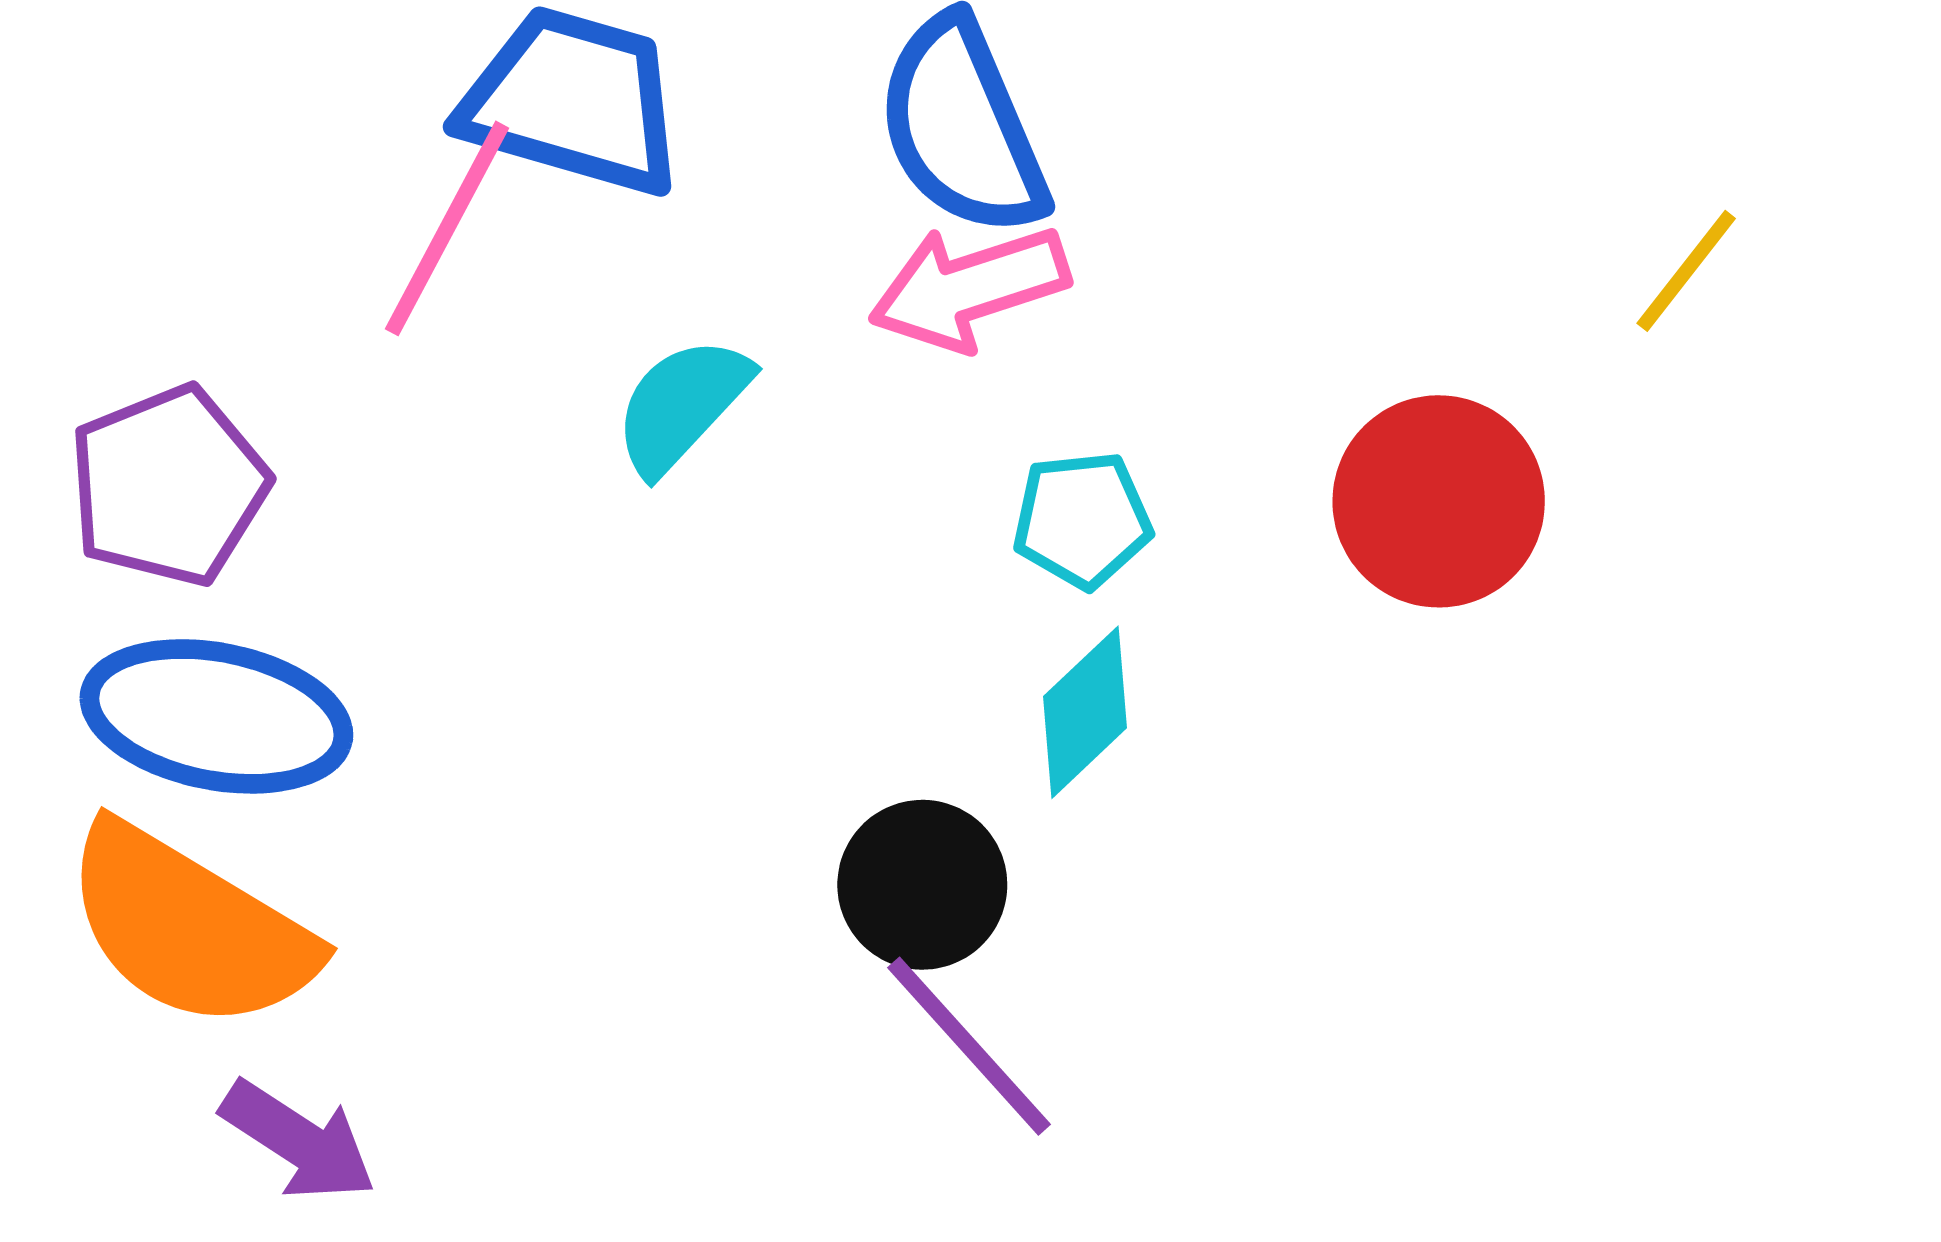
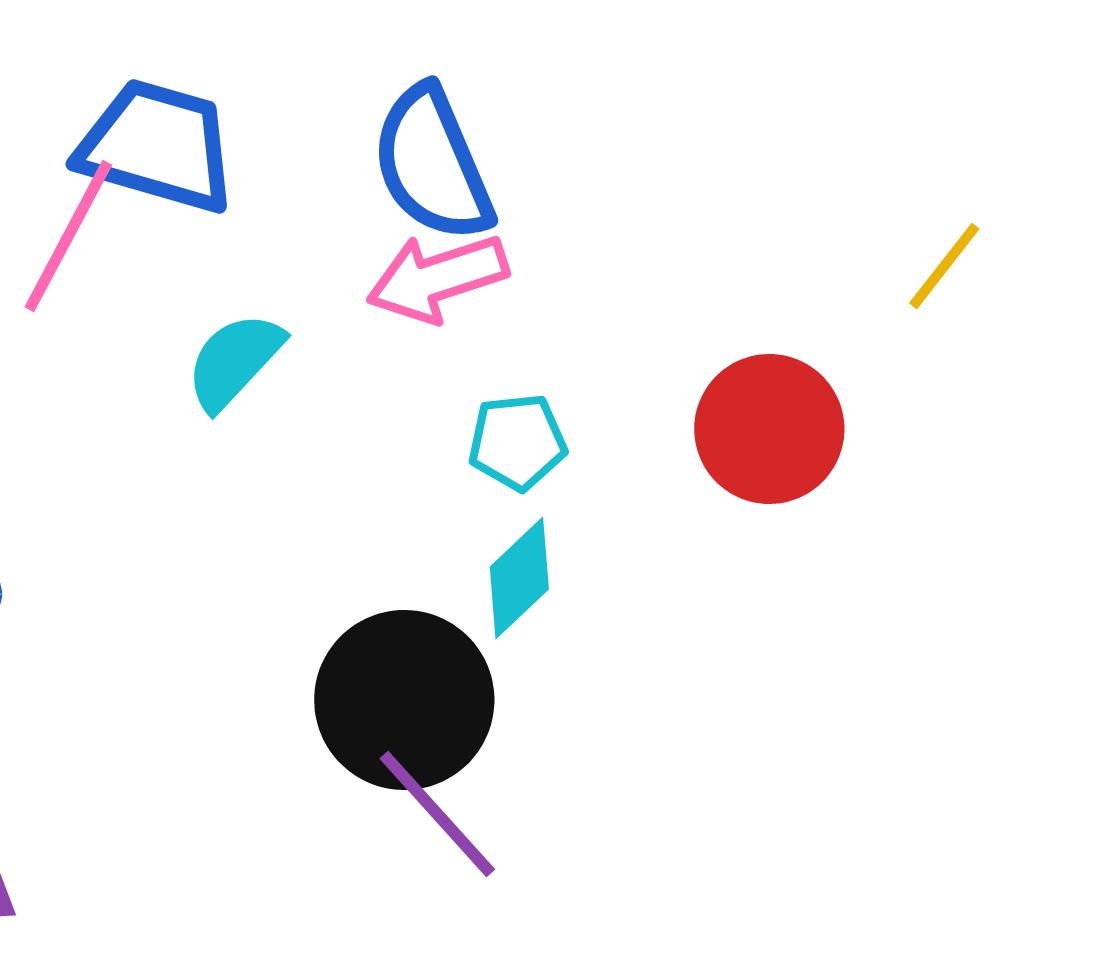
black circle: (922, 885) -> (404, 700), size x1.5

